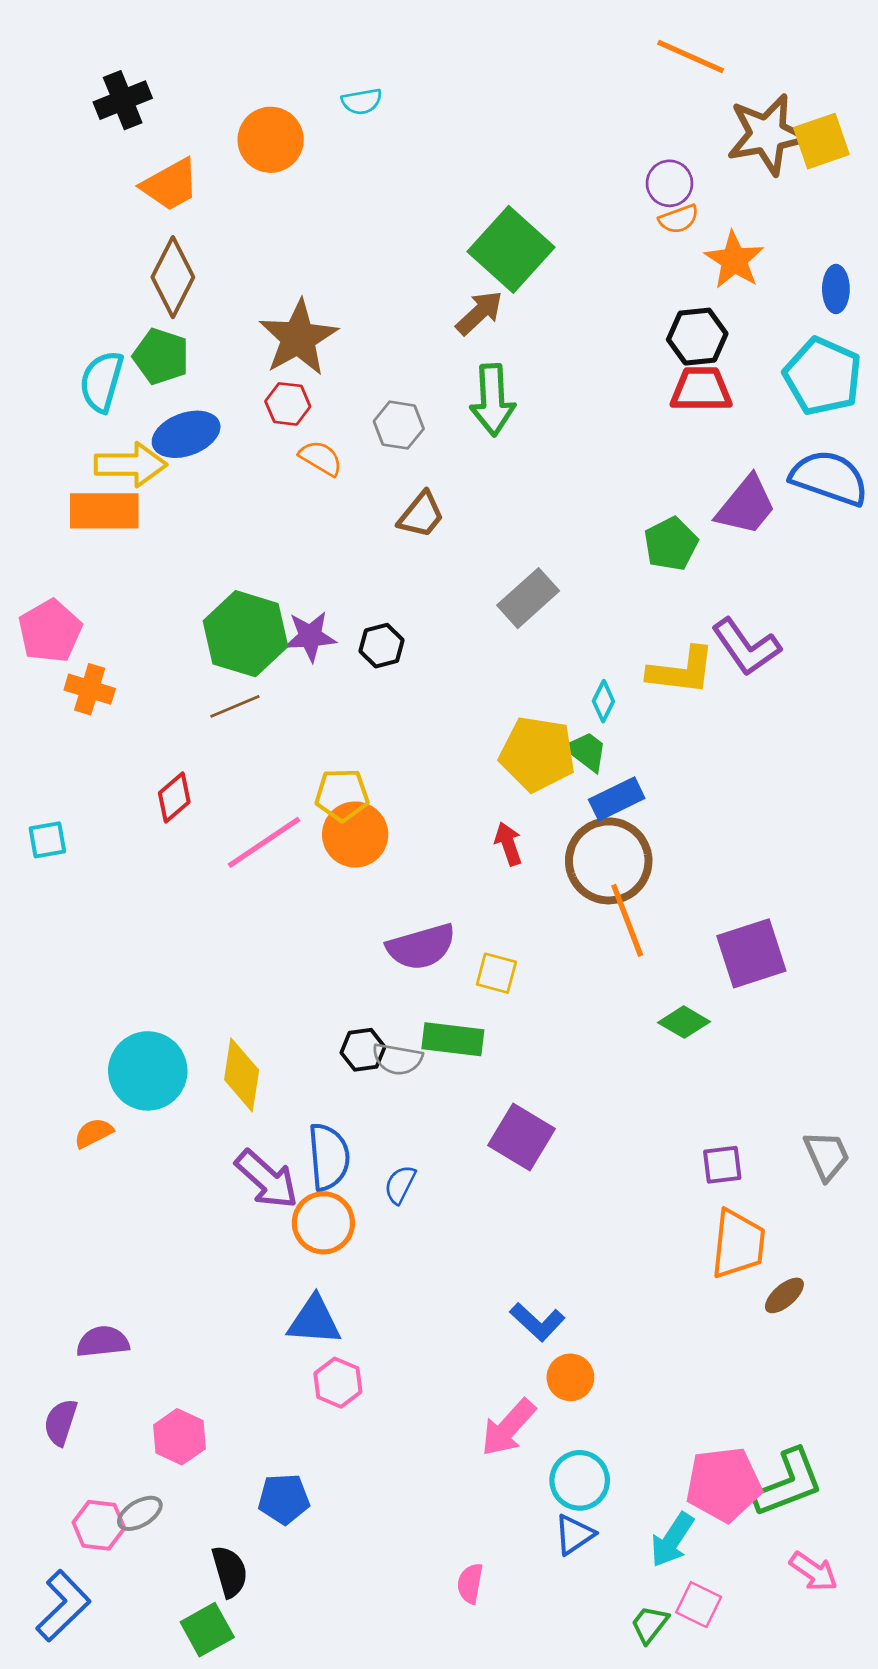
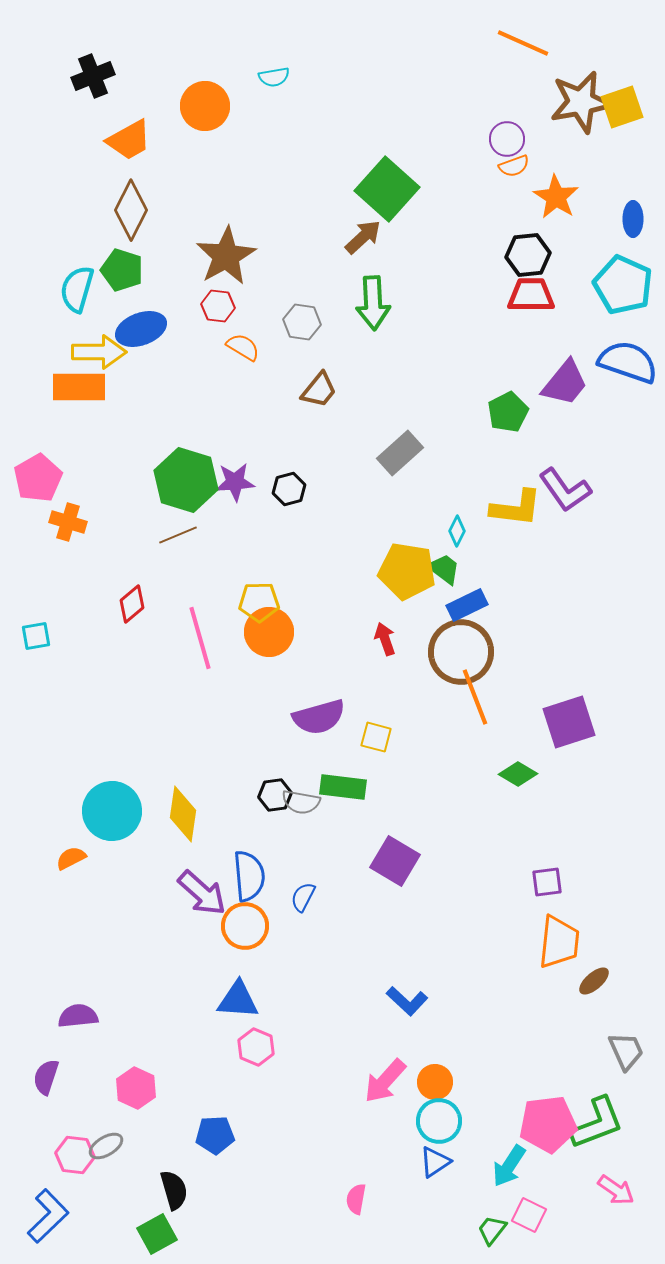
pink line: (264, 842) -> (200, 638), turned -72
gray trapezoid: (827, 1155) -> (626, 1051), moved
orange circle: (570, 1377) -> (435, 1082), moved

